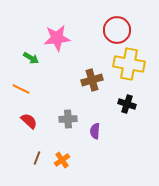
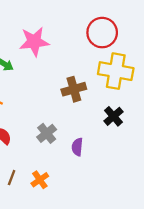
black cross: (127, 104) -> (113, 116), turned 30
gray cross: (68, 119) -> (47, 133), turned -36

